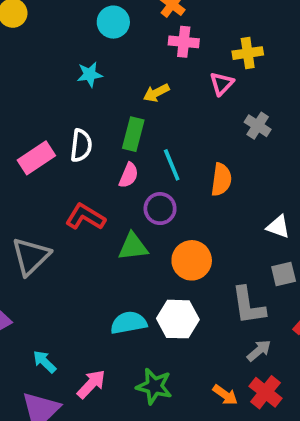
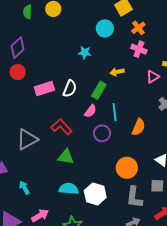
green triangle: (133, 247) -> (66, 157), moved
orange circle: (192, 260) -> (127, 168), moved
cyan arrow: (44, 362) -> (24, 188), moved

